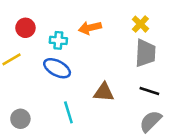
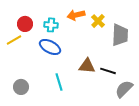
yellow cross: (140, 24) -> (98, 21), moved
red circle: (25, 28) -> (25, 24), moved
black line: (149, 91) -> (108, 71), moved

